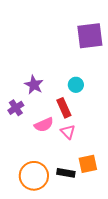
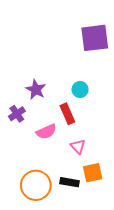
pink triangle: (68, 132) -> (78, 146), moved

